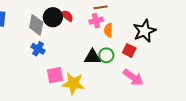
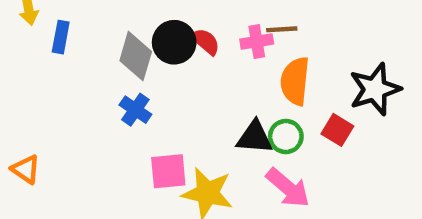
pink cross: (96, 21) -> (257, 42), moved
orange semicircle: (108, 30) -> (295, 81), size x1.5
pink arrow: (133, 77) -> (288, 188), moved

